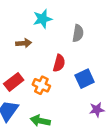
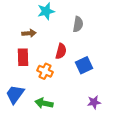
red rectangle: (14, 82) -> (23, 57), moved, turned -54
purple star: (97, 110) -> (94, 102), moved

